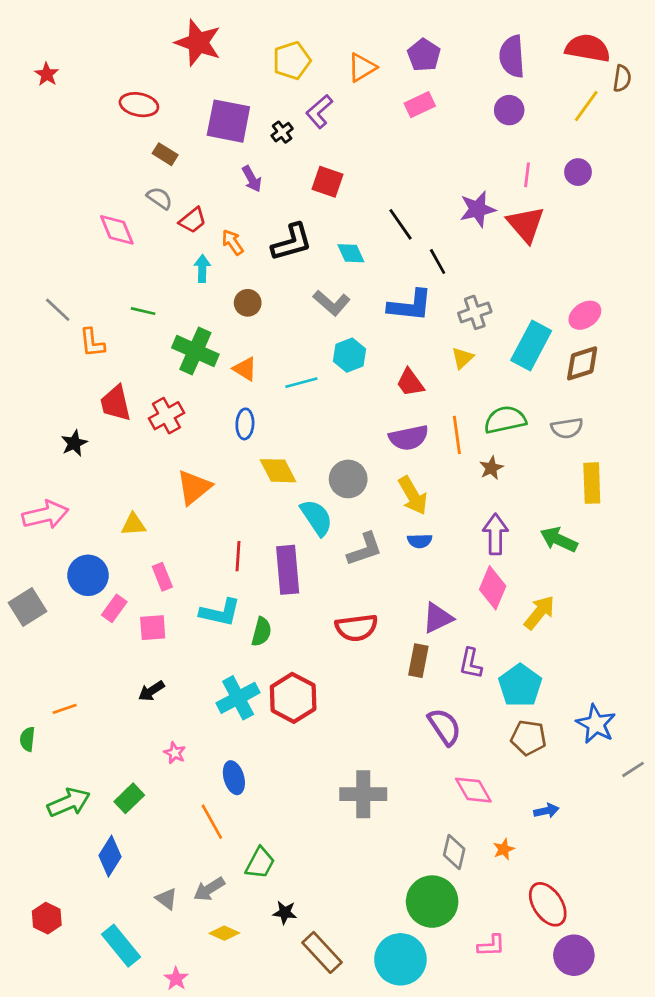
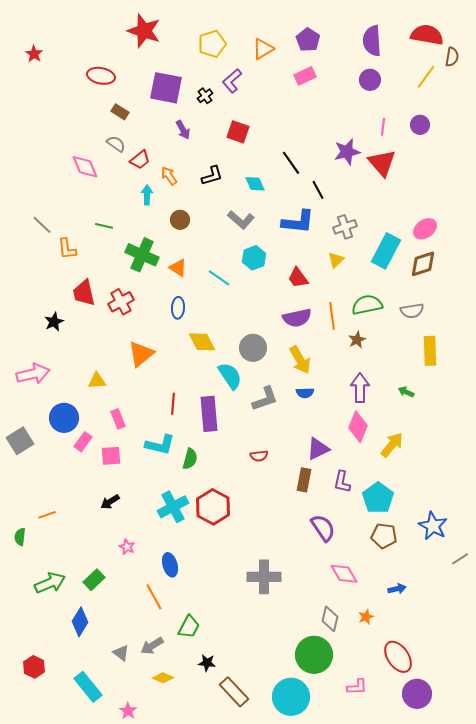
black L-shape: (292, 242) -> (212, 176), size x0.7
cyan line: (301, 383) -> (219, 278), turned 50
green arrow: (559, 540) -> (406, 392), size x0.6
red semicircle: (356, 628) -> (259, 456), size x0.6

